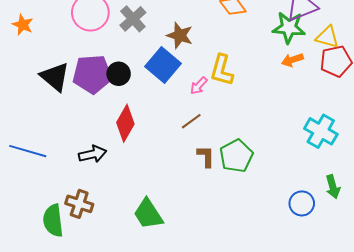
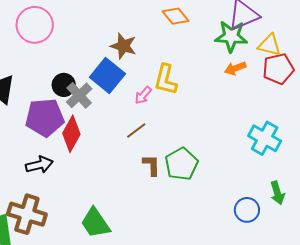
gray cross: (133, 19) -> (79, 95), moved
purple pentagon: (92, 74) -> (45, 118), moved
brown cross: (79, 204) -> (27, 214), size x1.4

